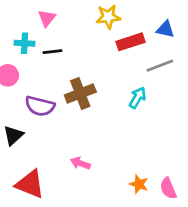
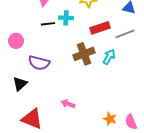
red rectangle: (131, 42) -> (100, 28), moved
cyan cross: (24, 43) -> (66, 18), moved
brown cross: (80, 93) -> (84, 54), moved

